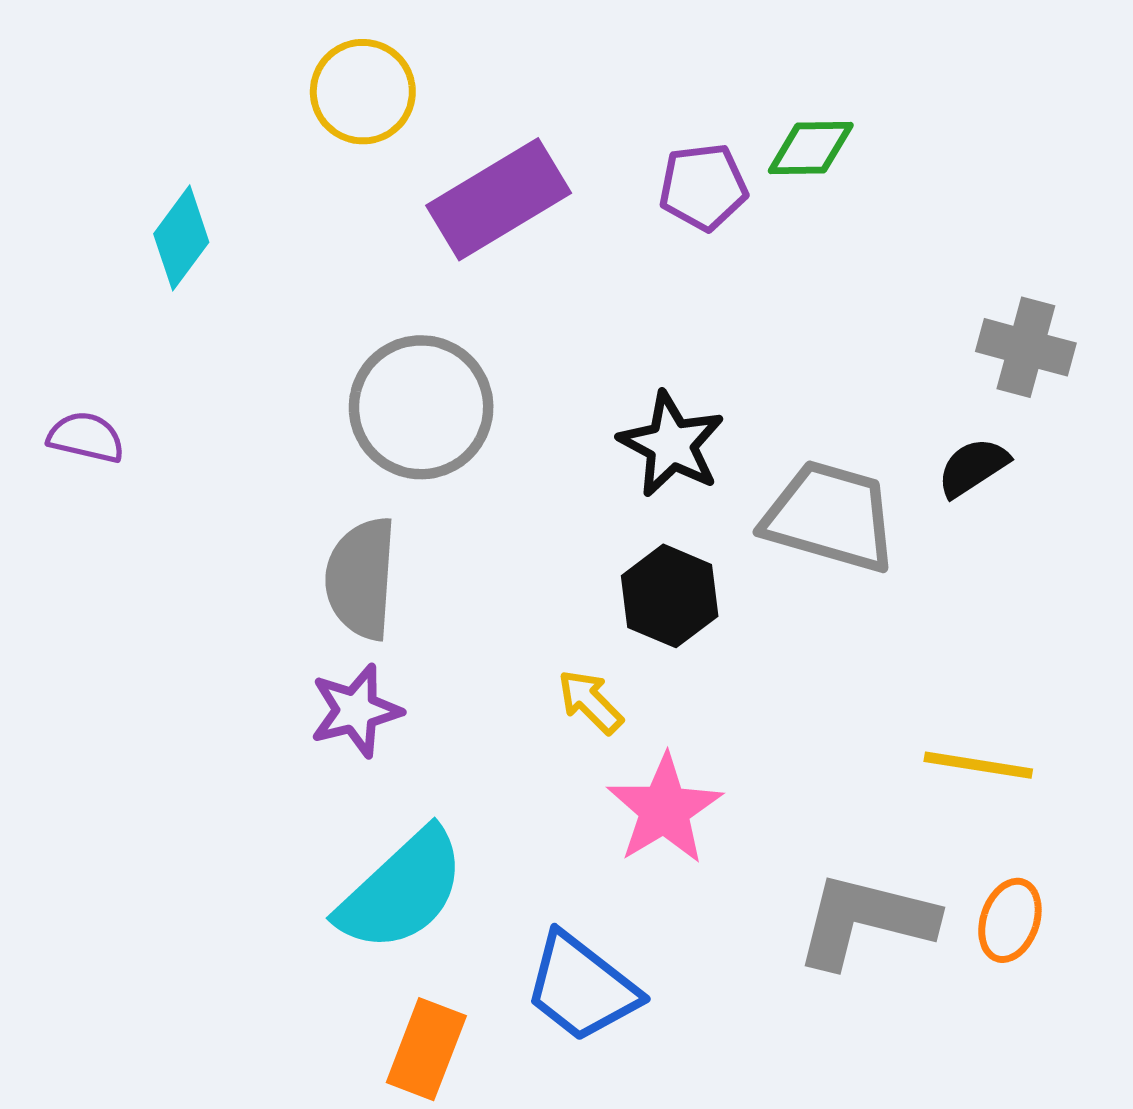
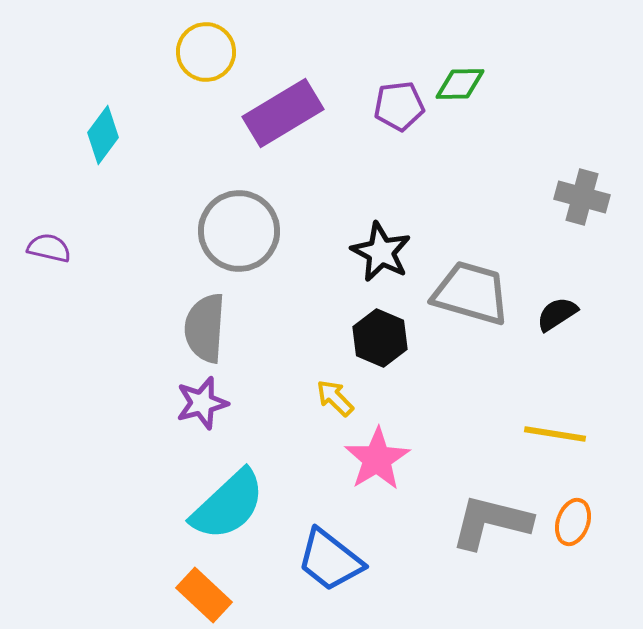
black semicircle: (973, 467) -> (557, 314), moved
orange rectangle: (426, 1049) -> (204, 595), moved, turned -68

